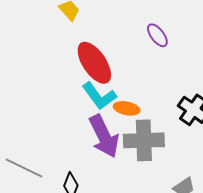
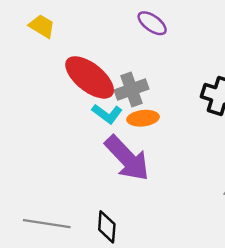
cyan L-shape: (99, 96) -> (107, 114), size x0.7
gray cross: (144, 140) -> (132, 90), moved, size x0.7

